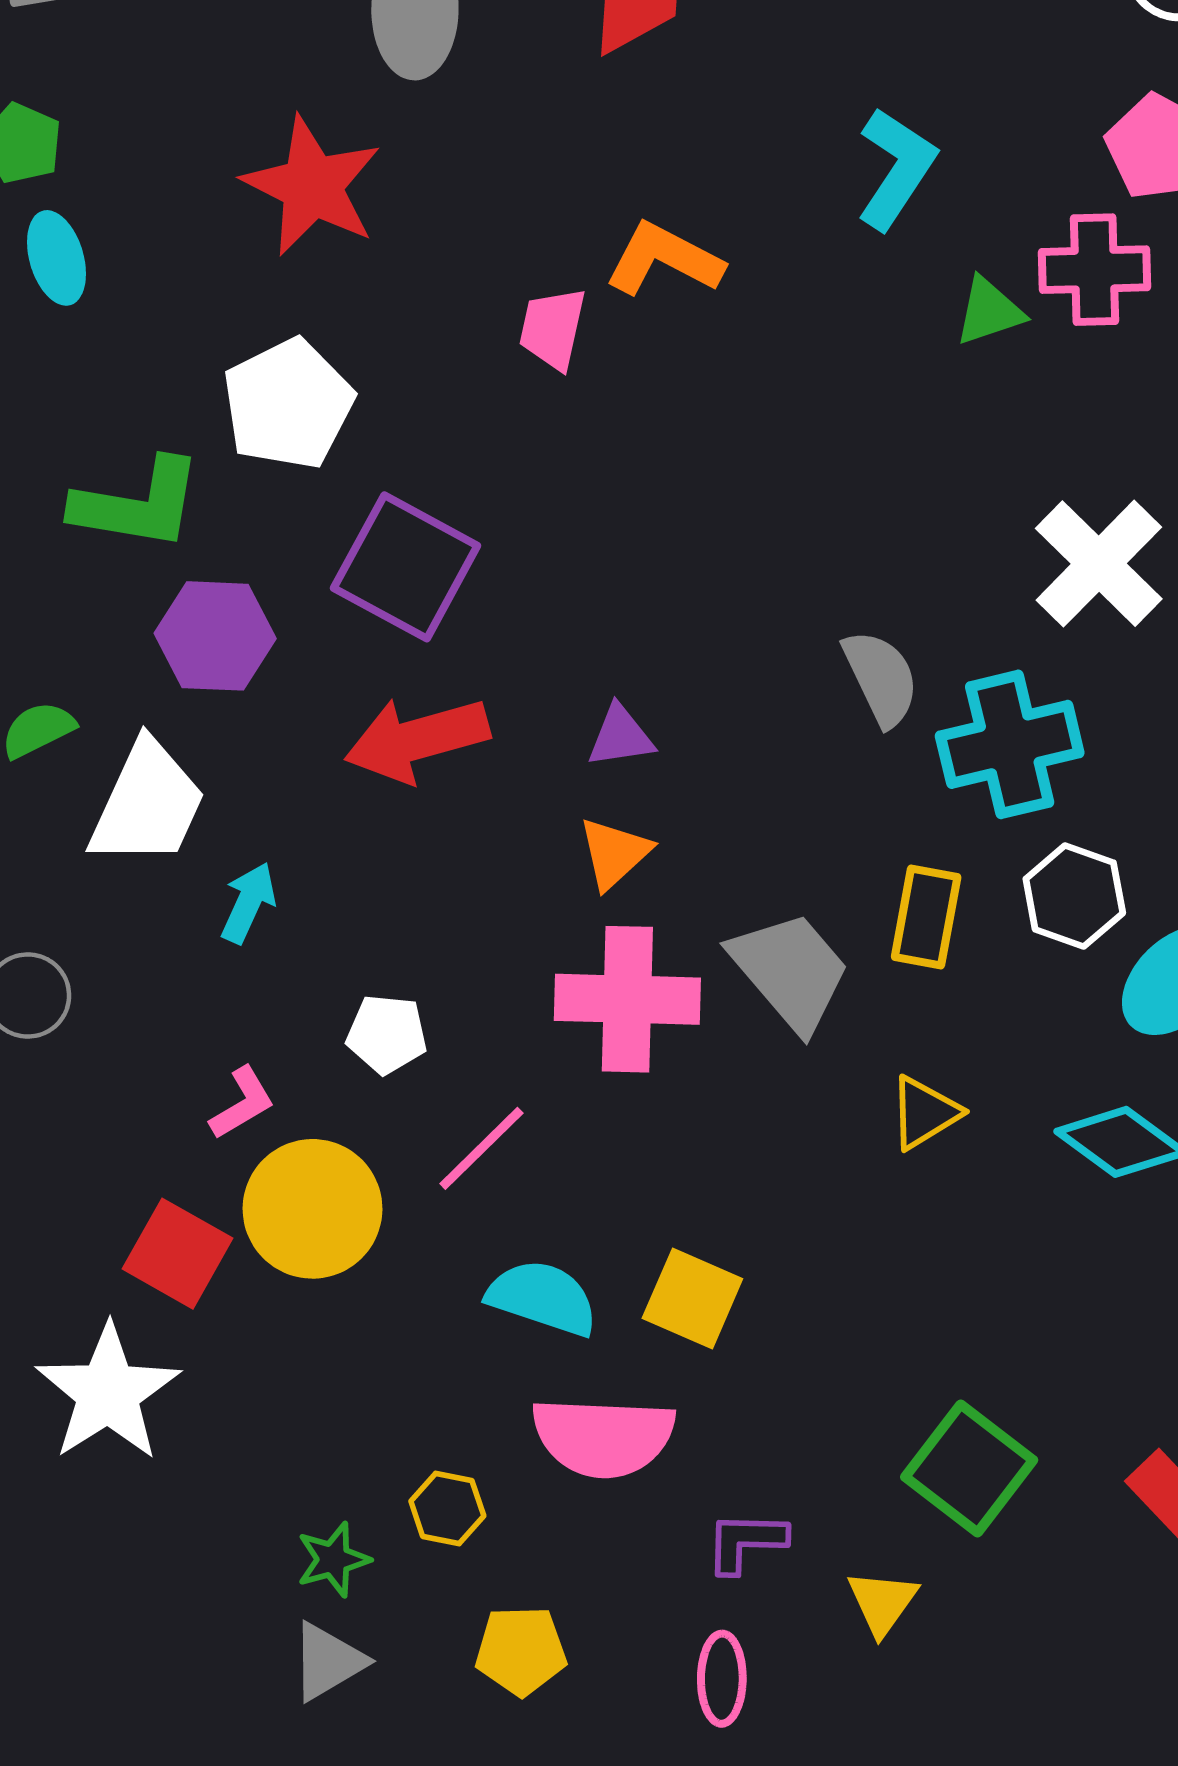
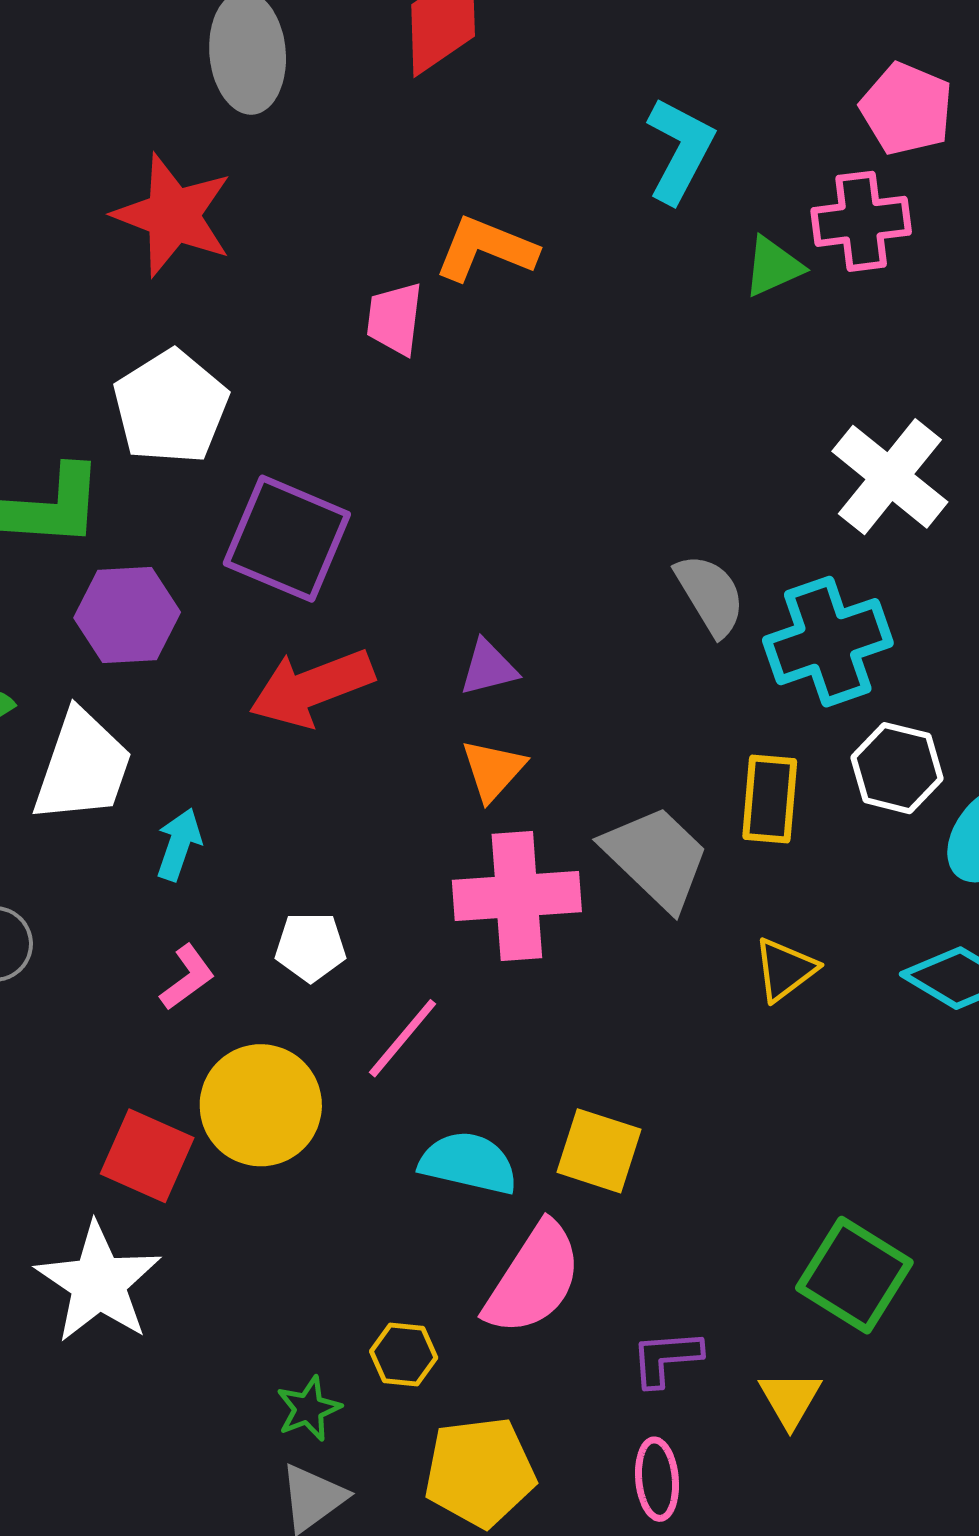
pink L-shape: (242, 1103) -> (187, 977), moved
pink semicircle: (603, 1437) -> (533, 1279), turned -54
yellow pentagon: (521, 1651) -> (480, 1472), size x1.4

